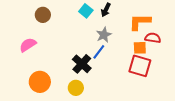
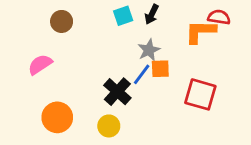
cyan square: (86, 11) -> (123, 16), turned 32
red semicircle: (153, 38) -> (219, 17), moved
orange square: (140, 48) -> (160, 69), moved

